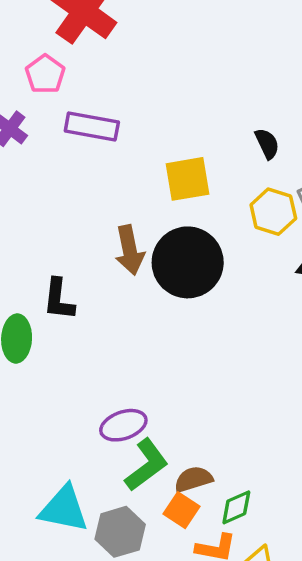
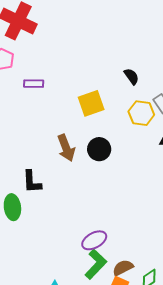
purple rectangle: (92, 126) -> (34, 84), size x0.7
black circle: (188, 262) -> (99, 149), size x0.6
purple ellipse: (123, 425) -> (94, 240), moved

